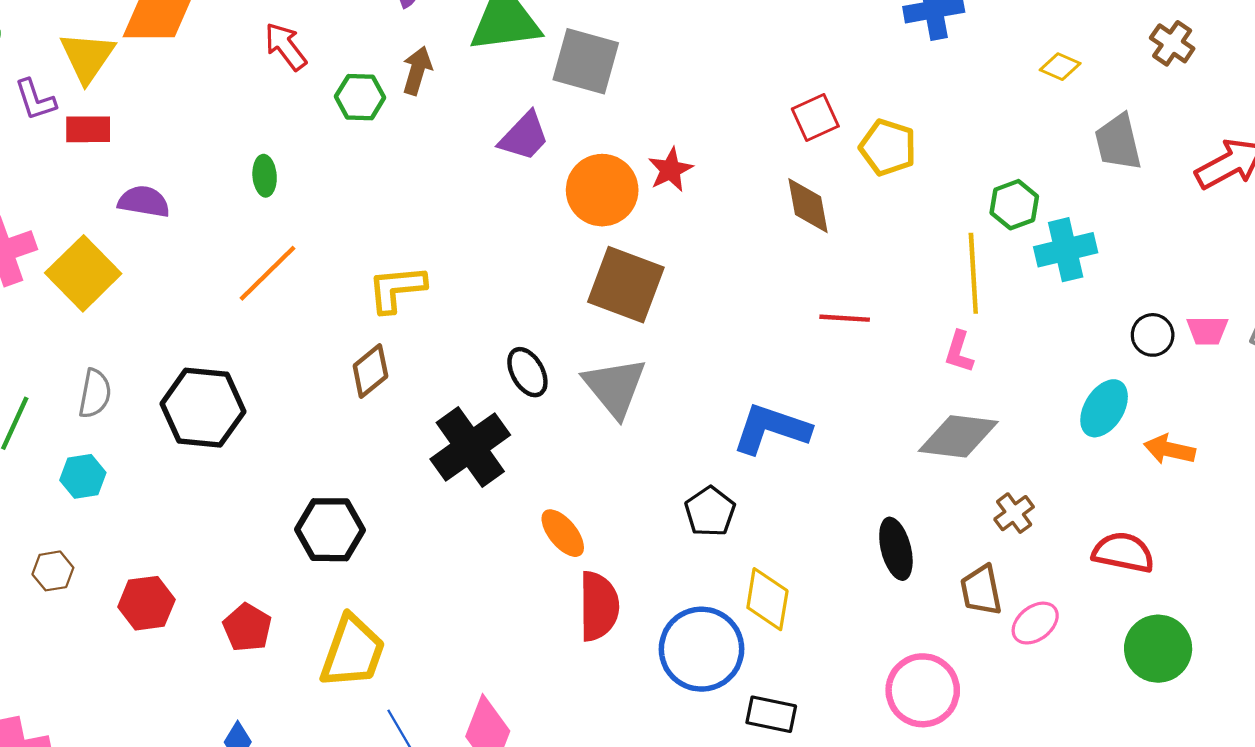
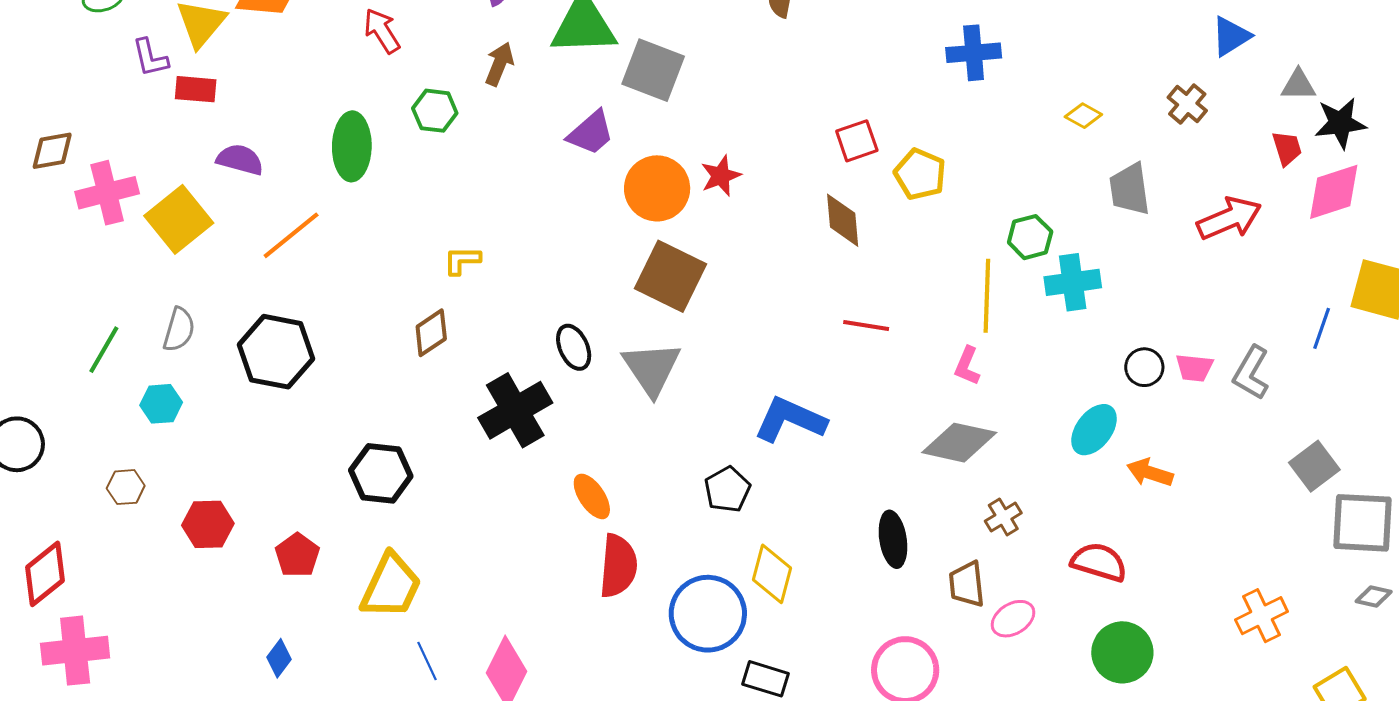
green hexagon: (360, 97) -> (435, 111), moved
green ellipse: (265, 176) -> (352, 146), size x1.8
orange line: (268, 273) -> (291, 235), moved
yellow L-shape: (397, 289) -> (462, 260), size x0.7

